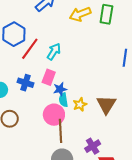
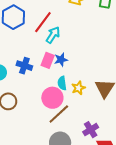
red line: (30, 49) -> (43, 22), moved
blue star: (60, 89) -> (61, 60), moved
brown line: (61, 131) -> (59, 114), turned 50

